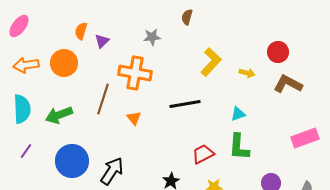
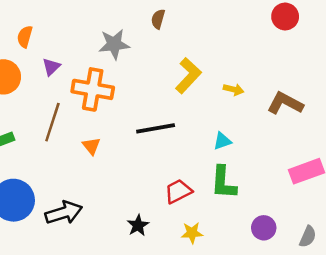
gray star: (152, 37) -> (114, 44), size x1.4
purple triangle: (102, 41) -> (51, 67), moved
red circle: (278, 52) -> (285, 17), moved
black arrow: (112, 171) -> (64, 213), turned 40

